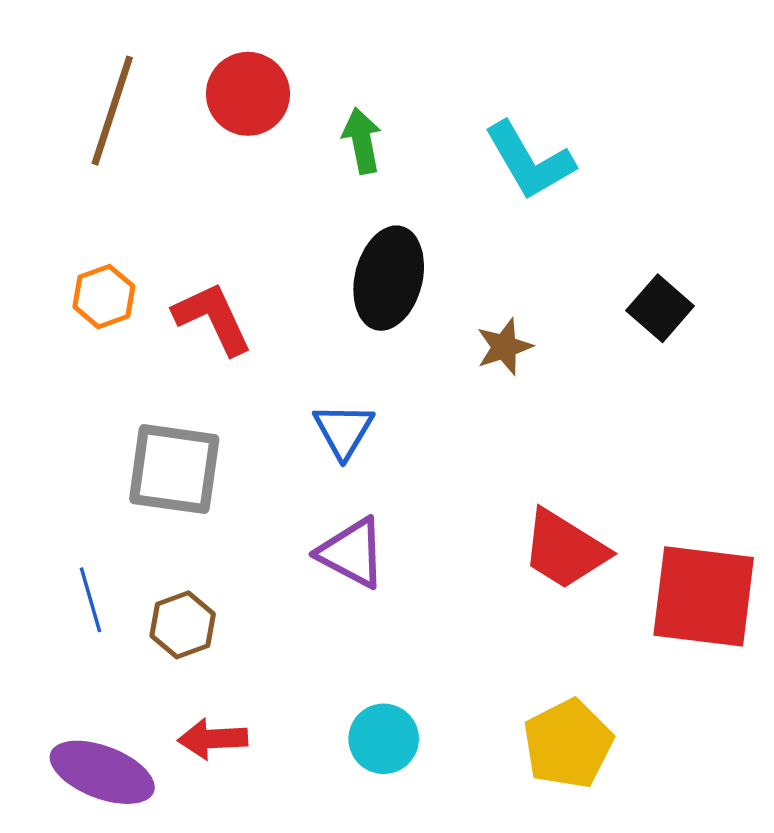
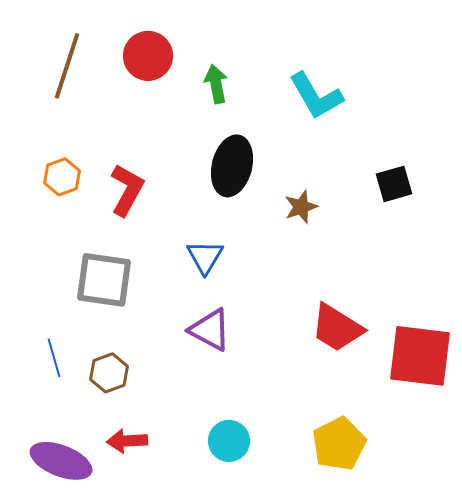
black square: (660, 308) -> (394, 184), turned 33
red L-shape: (213, 318) -> (127, 190), turned 54

